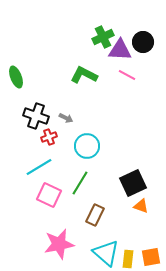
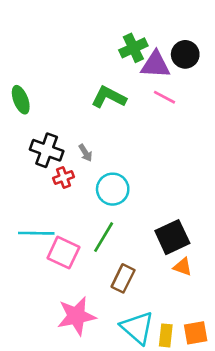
gray arrow: (66, 118) -> (85, 153), turned 32
cyan line: (39, 167) -> (36, 233), moved, turned 32

